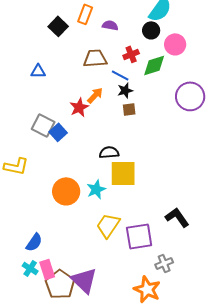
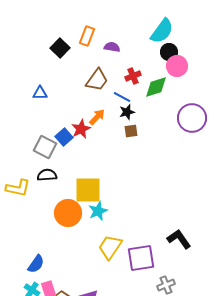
black circle: (151, 30) -> (169, 52), moved
brown trapezoid: (95, 58) -> (97, 80), turned 130
blue square: (58, 132) -> (64, 137), moved
black semicircle: (109, 152) -> (47, 175), moved
yellow square: (123, 173) -> (88, 190), moved

